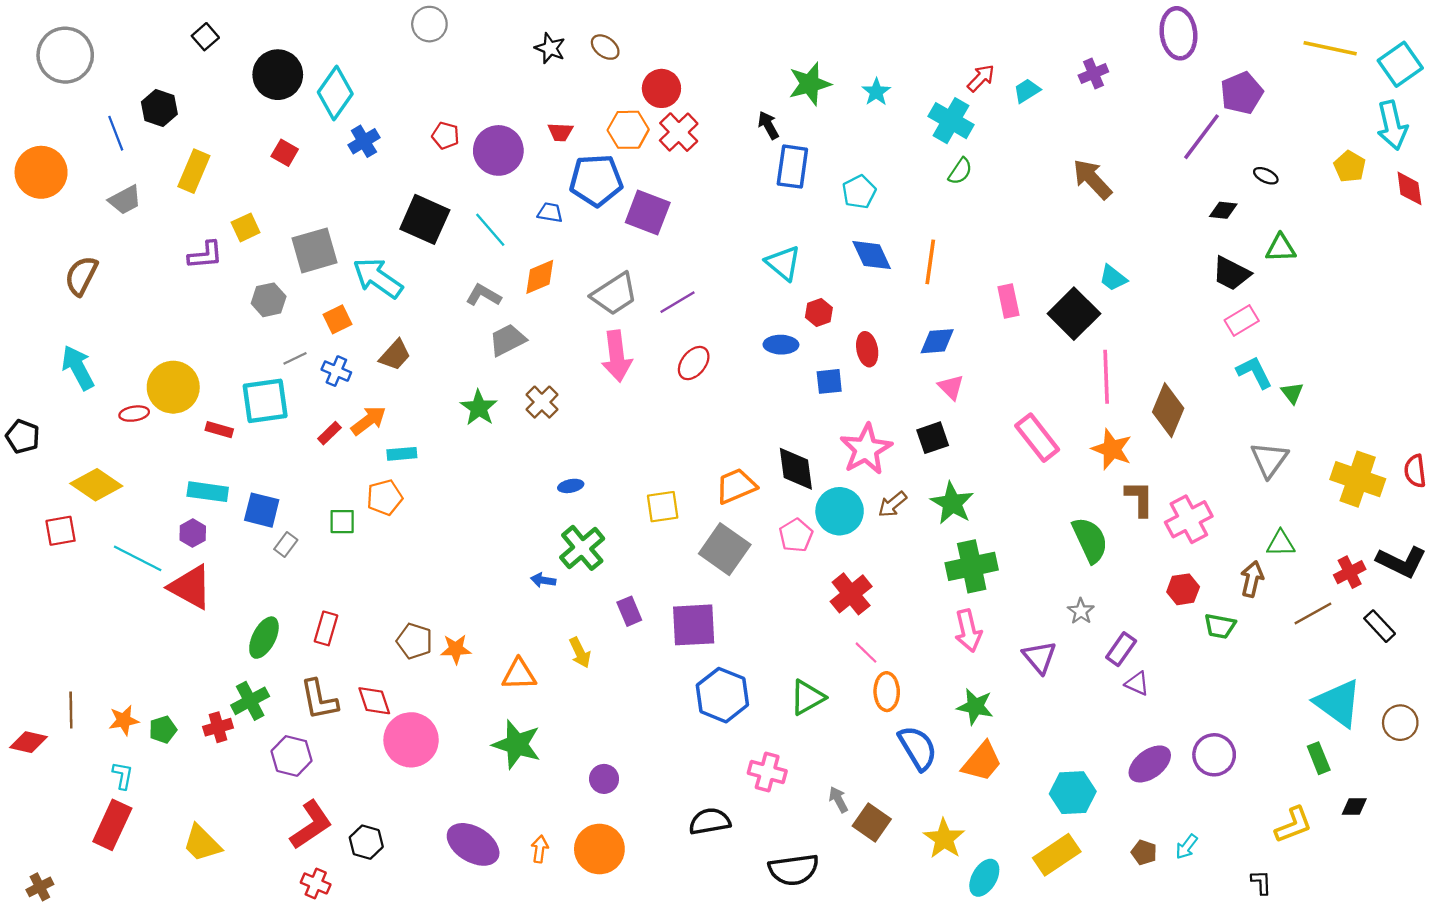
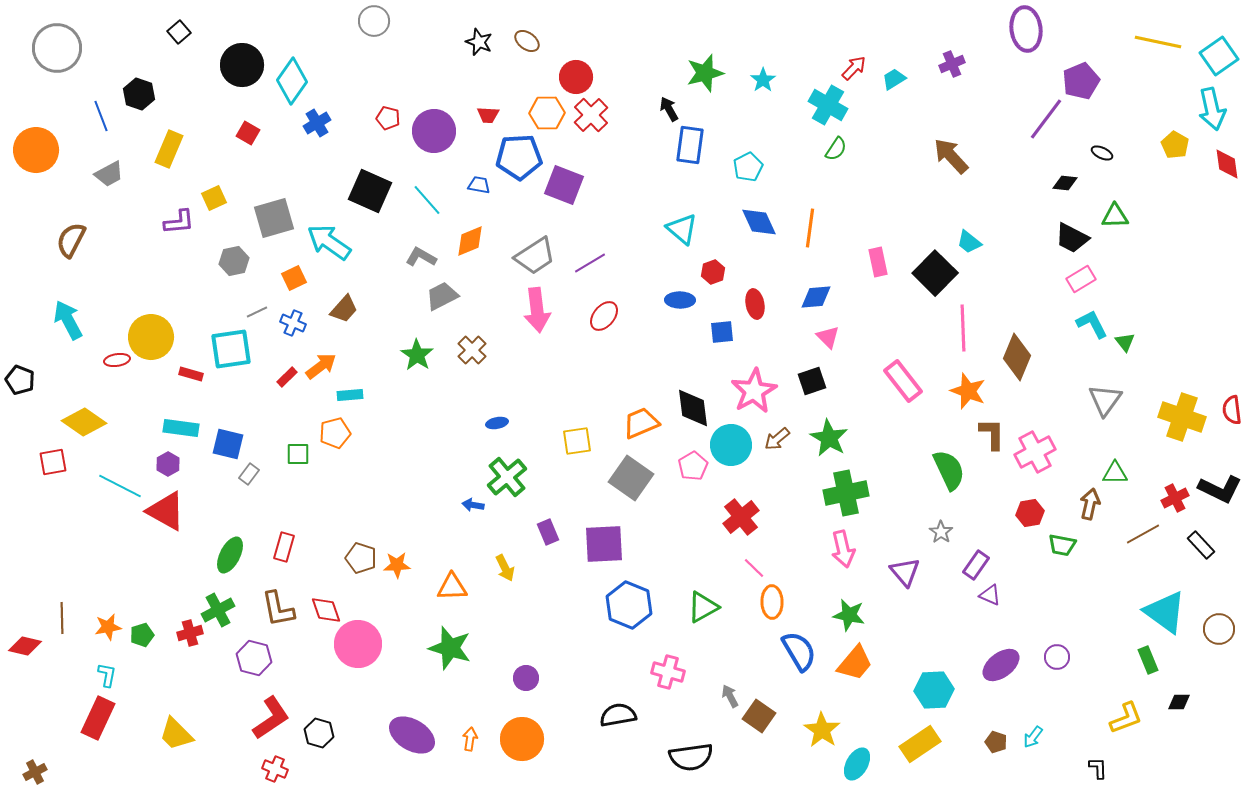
purple circle: (1214, 755) -> (1057, 657), size x0.7

